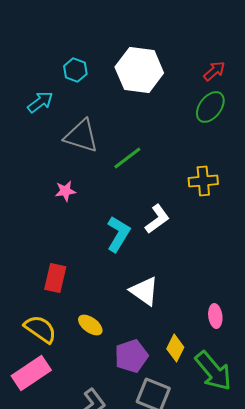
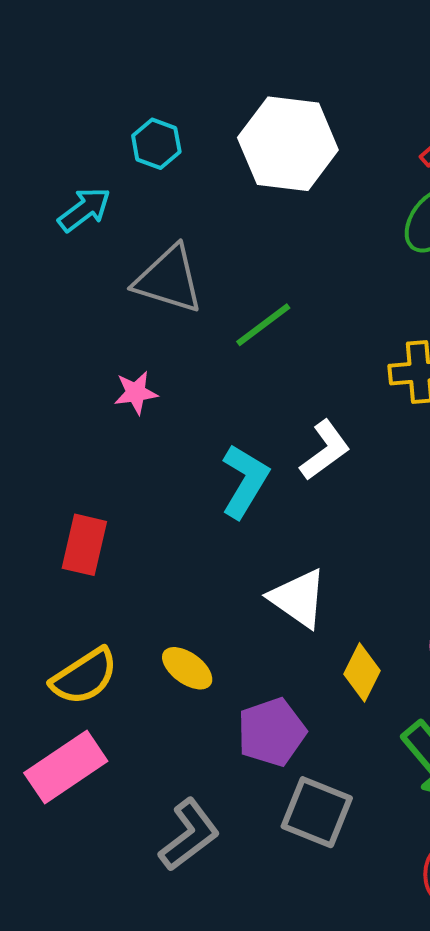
red rectangle: (55, 278) -> (84, 545), moved
yellow semicircle: (40, 329) -> (84, 676), turned 112
yellow diamond: (175, 348) -> (362, 672), moved

